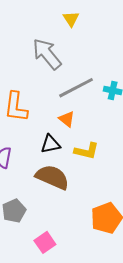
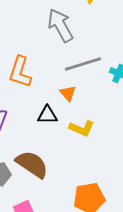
brown semicircle: (52, 177) -> (32, 164), moved

